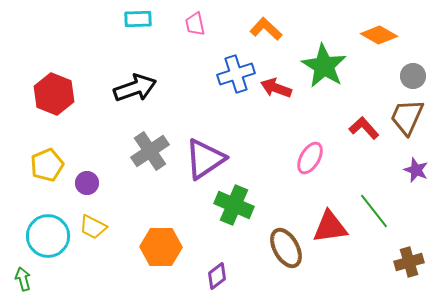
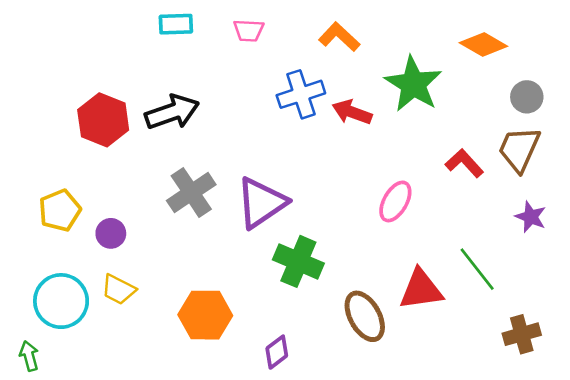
pink trapezoid: (195, 24) -> (249, 30), turned -75
red hexagon: (54, 94) -> (103, 120), moved

